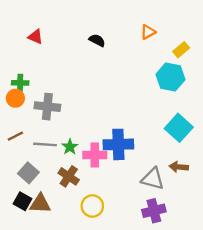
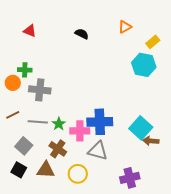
green cross: (20, 83) -> (25, 70), moved
cyan square: (179, 128) -> (141, 128), moved
gray triangle: (153, 179) -> (98, 151), moved
brown triangle: (40, 204) -> (46, 170), moved

